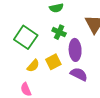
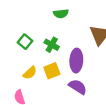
green cross: (59, 32) -> (52, 45), moved
green square: (26, 37) -> (25, 42), size x0.6

